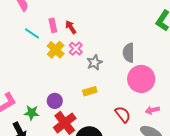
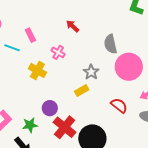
red arrow: (71, 27) -> (73, 26), moved
yellow cross: (56, 50) -> (37, 70), moved
gray star: (95, 62) -> (91, 72), moved

